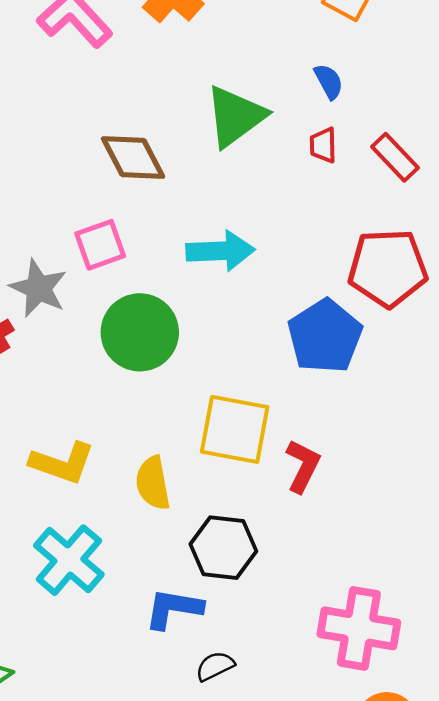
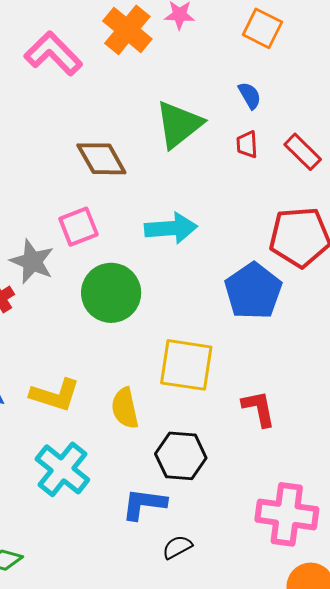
red L-shape: (303, 466) -> (259, 409), moved, turned -36

